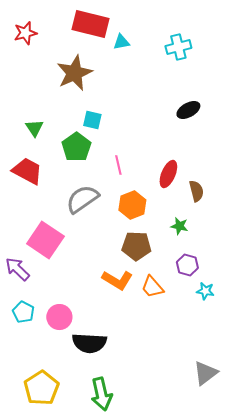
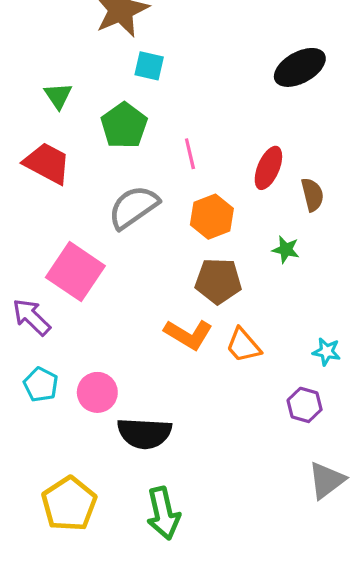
black ellipse: (188, 110) -> (300, 67), size x1.4
cyan square: (92, 120) -> (149, 66), moved
purple hexagon: (187, 265) -> (305, 405), moved

